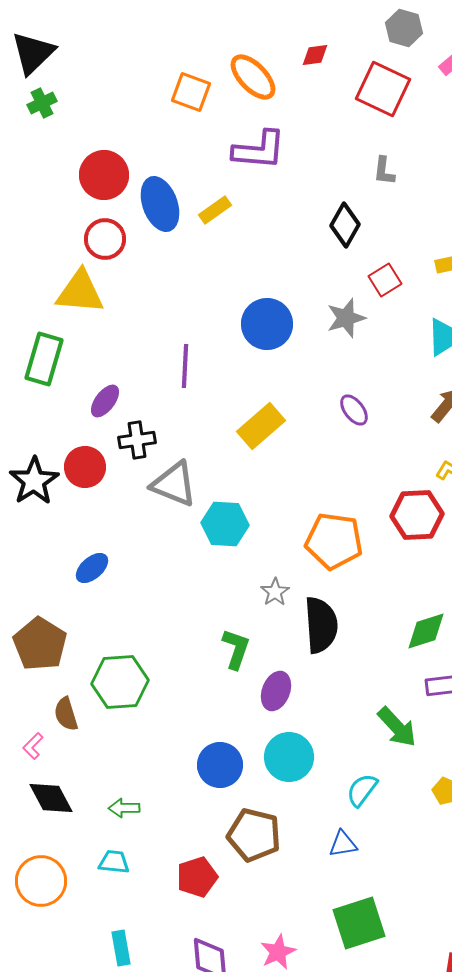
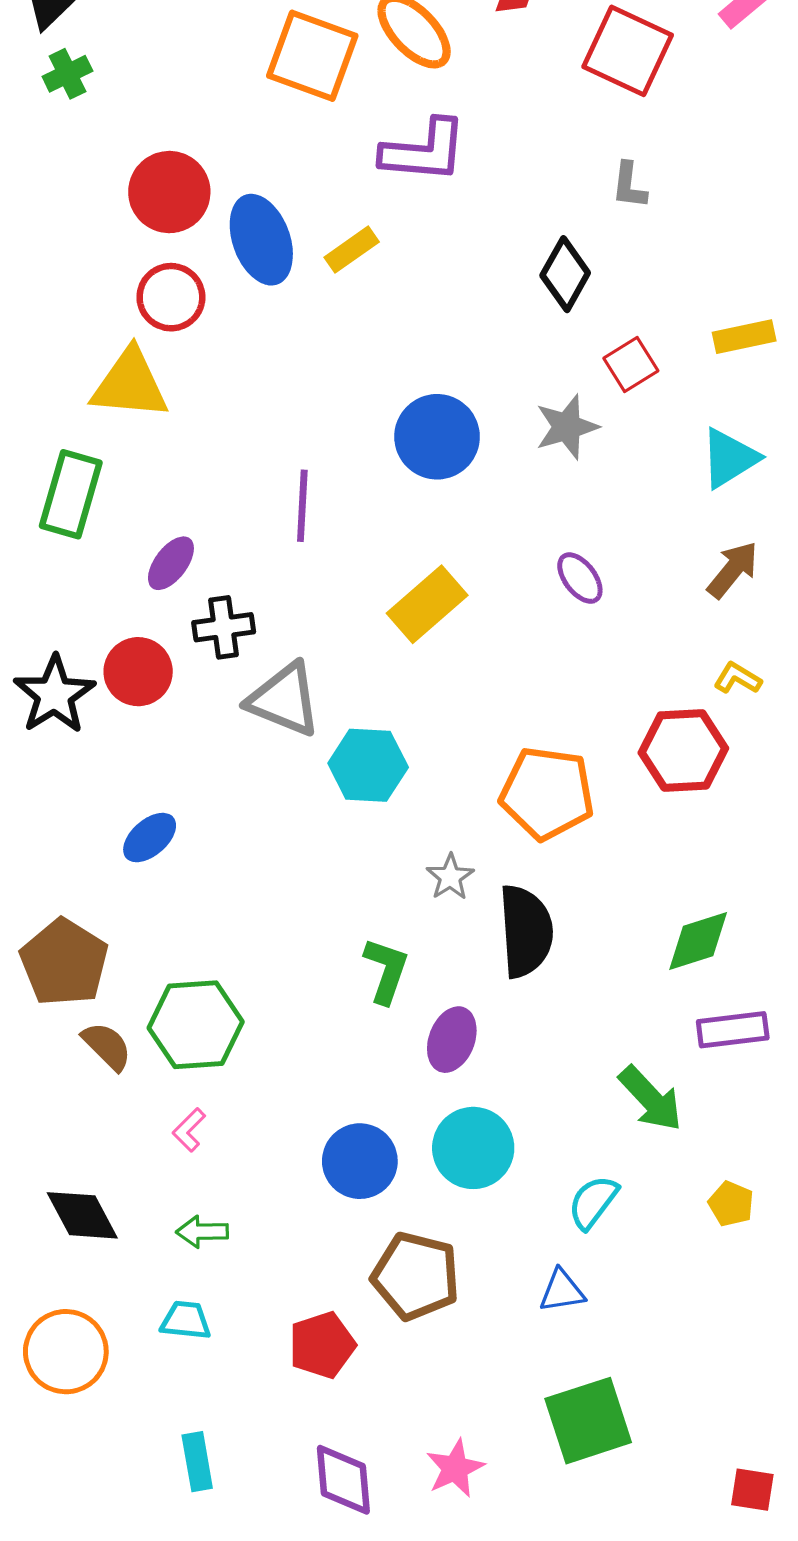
orange square: (191, 92) -> (312, 56), size x1.4
brown semicircle: (66, 714) -> (107, 1046), moved, turned 152
pink L-shape: (33, 746) -> (189, 1130), moved

